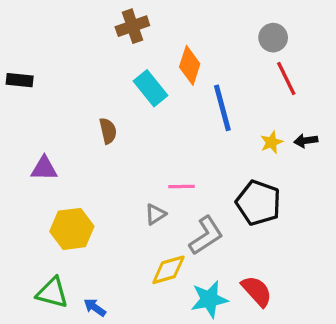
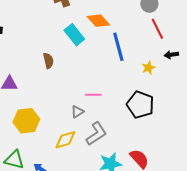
orange diamond: (190, 65) -> (98, 21), turned -60
black arrow: (306, 141) -> (171, 55), moved
gray L-shape: (206, 235) -> (96, 134), moved
yellow diamond: (168, 270) -> (65, 140), moved

